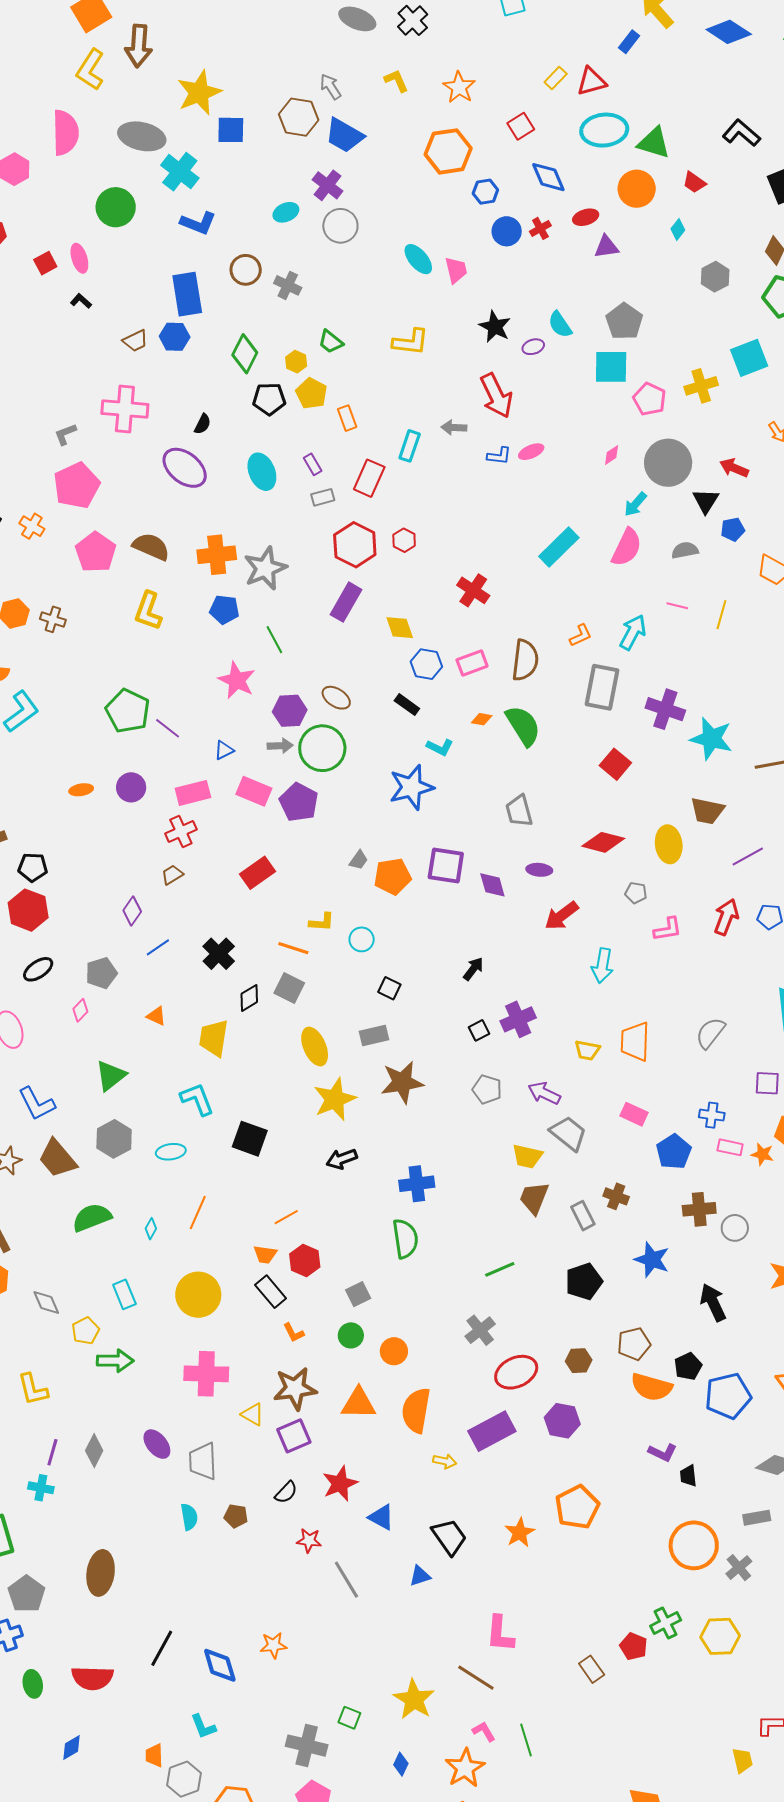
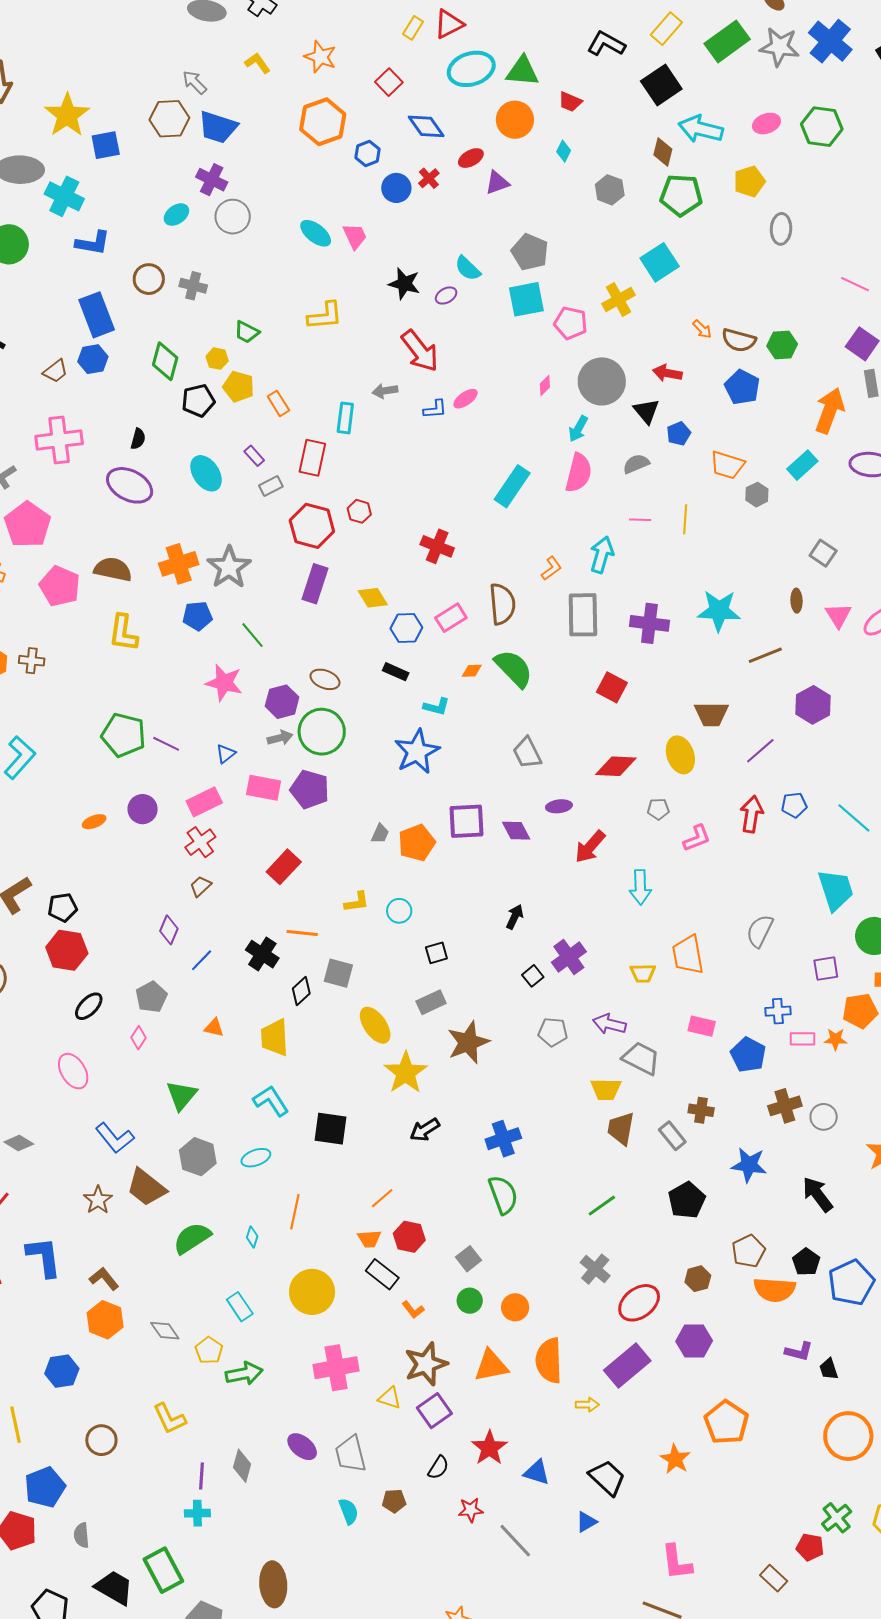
cyan star: (711, 739) -> (719, 611), moved
orange line: (293, 948) -> (302, 933), moved
black square: (389, 988) -> (436, 953), turned -30

